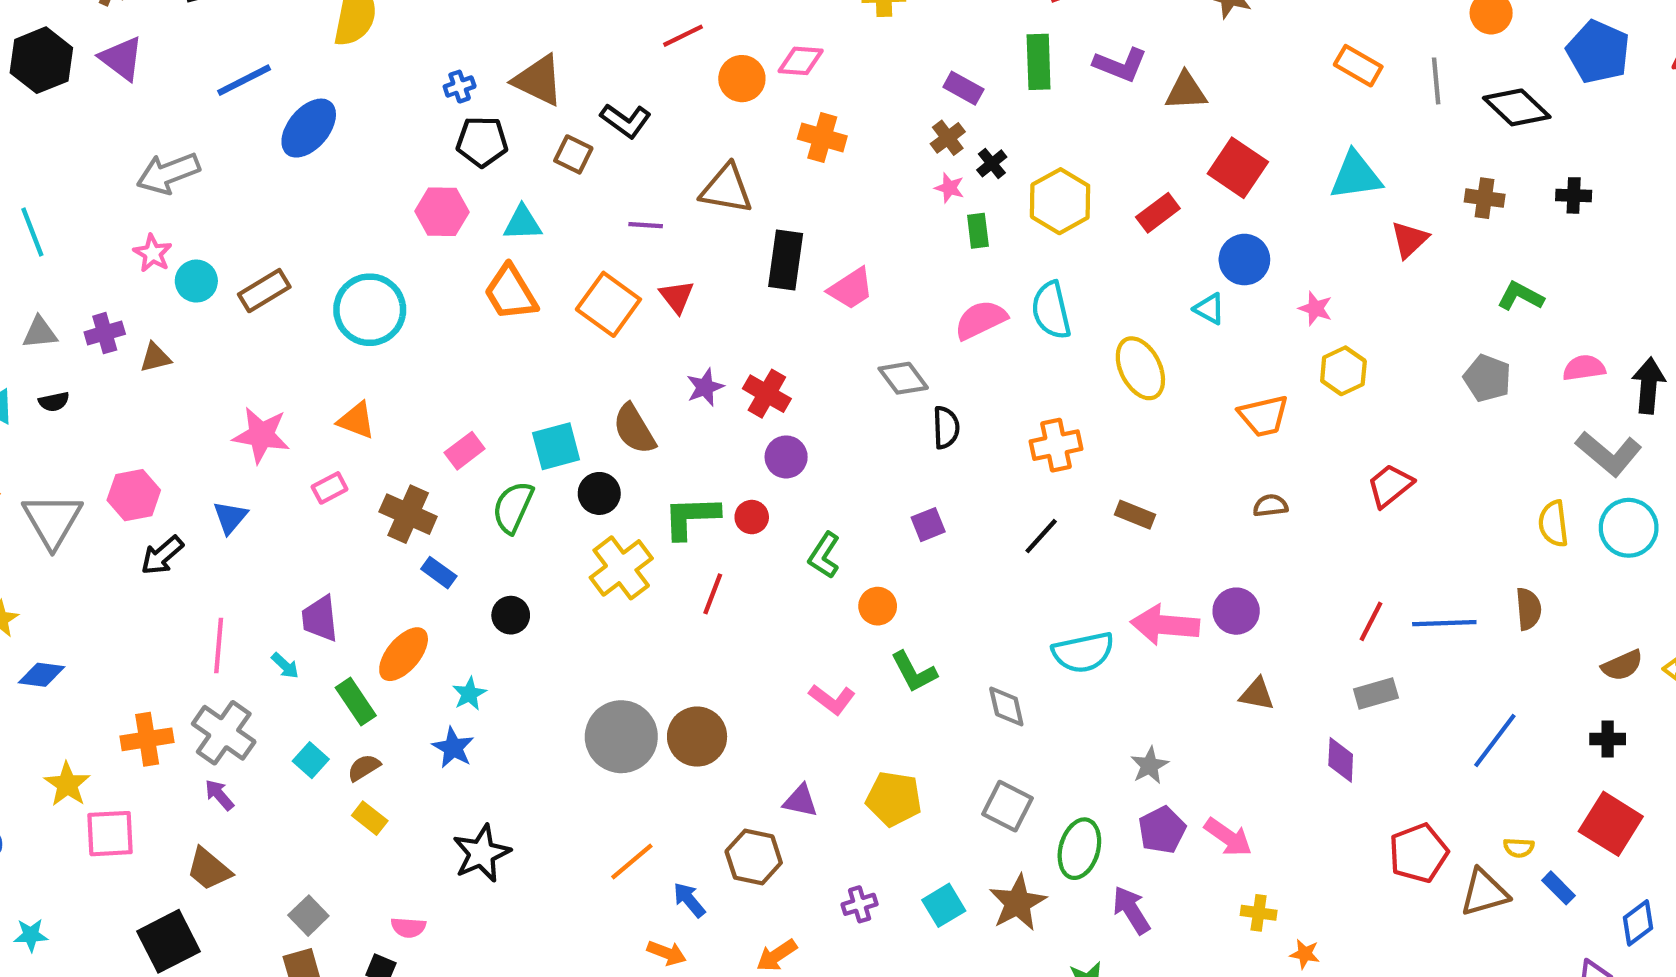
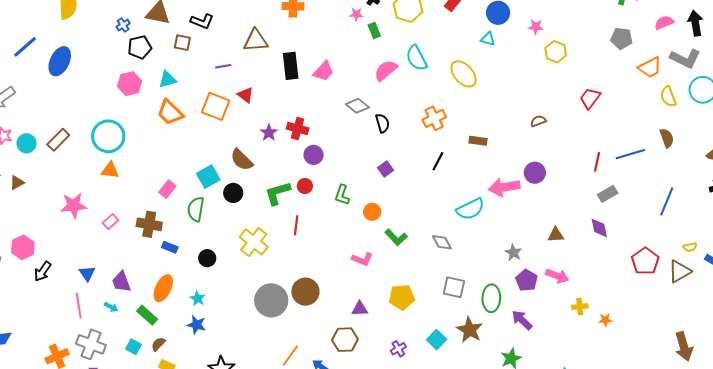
orange trapezoid: (1264, 416) -> (650, 67), moved
orange triangle: (356, 420) -> (110, 170), moved
blue triangle: (230, 517) -> (87, 273), moved
yellow cross: (621, 568) -> (254, 242), moved
brown triangle: (1257, 694) -> (556, 235), moved

